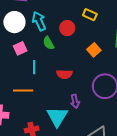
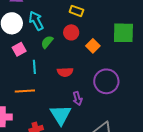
yellow rectangle: (90, 15) -> (76, 11), moved
red circle: (67, 28) -> (71, 32), moved
green semicircle: (48, 43) -> (47, 42), turned 72

